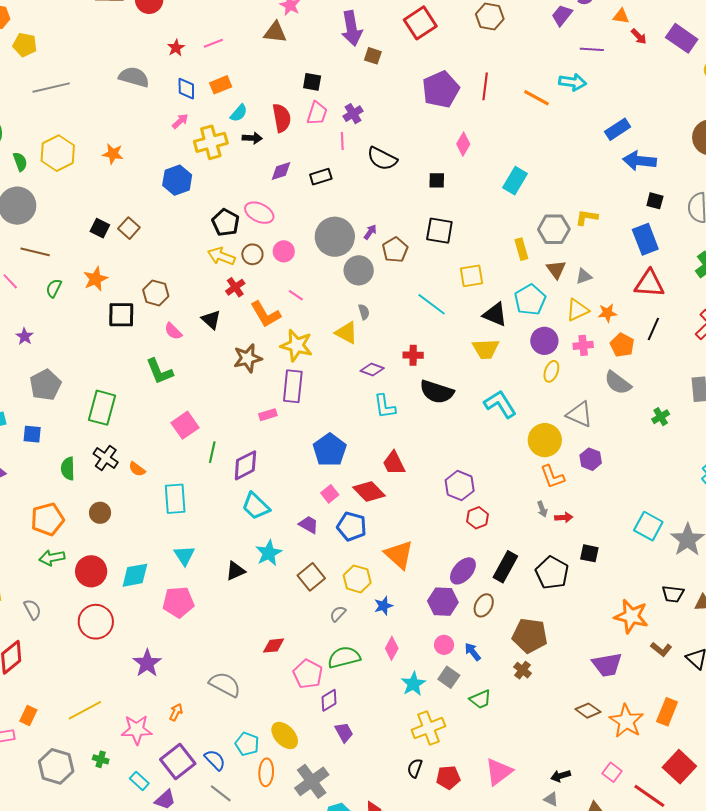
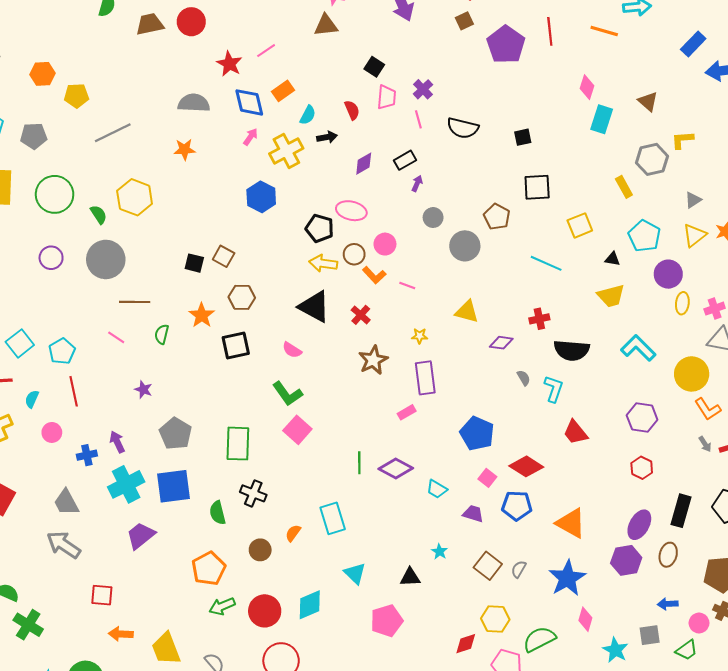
red star: (176, 48) -> (229, 64), size x1.4
brown square: (373, 56) -> (464, 21), moved, turned -30
black square: (312, 82) -> (374, 67), turned 36
blue diamond: (186, 89) -> (249, 102), size x1.4
red semicircle: (282, 118) -> (352, 110), size x0.7
pink diamond: (463, 144) -> (587, 87), moved
orange star: (113, 154) -> (184, 149), moved
purple arrow: (370, 232) -> (417, 183), moved
gray circle: (335, 237) -> (433, 218), size x0.5
brown triangle: (556, 269) -> (648, 101), moved
red cross: (235, 287) -> (361, 315), moved
brown hexagon: (156, 293) -> (242, 297), moved
gray semicircle: (364, 312) -> (524, 378), moved
orange L-shape: (266, 314) -> (374, 275), moved, size x0.7
black triangle: (495, 315) -> (612, 259), size x0.6
black triangle: (211, 320) -> (314, 307), moved, size x1.6
yellow star: (297, 345) -> (420, 336), size x0.5
pink cross: (583, 345) -> (715, 309), moved
cyan L-shape: (385, 406) -> (554, 389), moved, turned -140
pink square: (185, 425) -> (297, 430), moved
blue square: (32, 434) -> (174, 486), size x1.8
red trapezoid: (394, 463) -> (575, 432), moved
purple diamond: (245, 465) -> (396, 468), turned 68
orange semicircle: (137, 469) -> (293, 533), moved, turned 102
purple hexagon: (460, 486) -> (642, 418), moved
cyan trapezoid: (256, 506) -> (437, 489), moved, size x0.7
cyan star: (269, 553) -> (439, 552), size x0.6
black triangle: (235, 571) -> (410, 577), turned 35
yellow hexagon: (357, 579) -> (495, 619), moved
pink pentagon: (178, 602) -> (387, 621), moved
blue star: (383, 606) -> (567, 578), size x1.8
gray semicircle: (338, 614) -> (519, 569), moved
pink circle: (444, 645) -> (699, 623), moved
blue arrow: (473, 652) -> (668, 604), turned -42
gray square: (449, 677) -> (650, 635), turned -30

